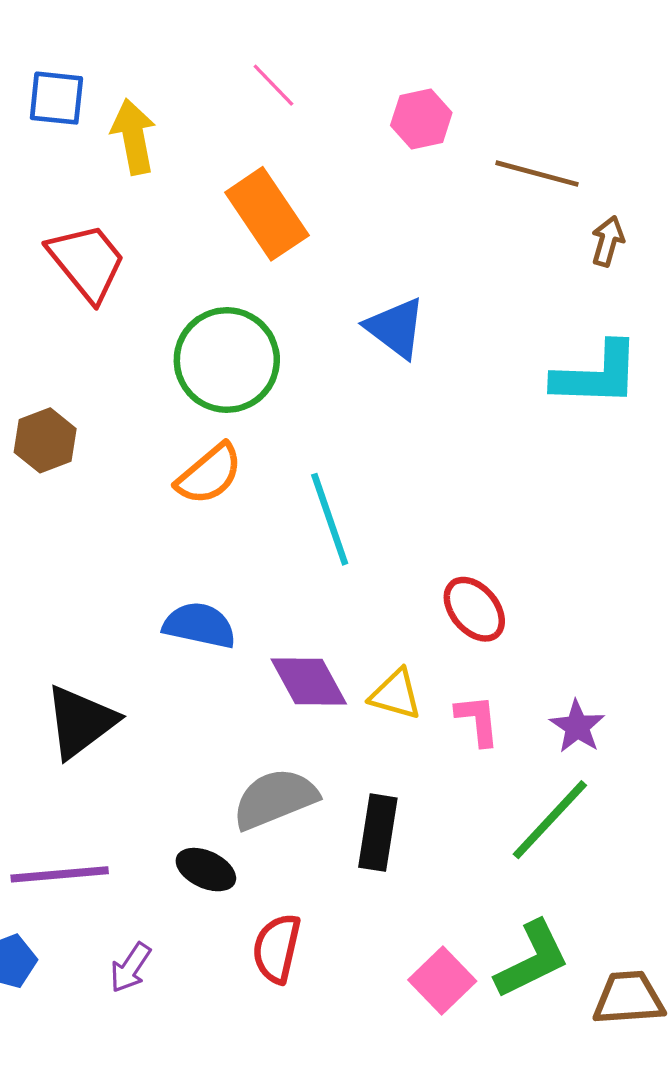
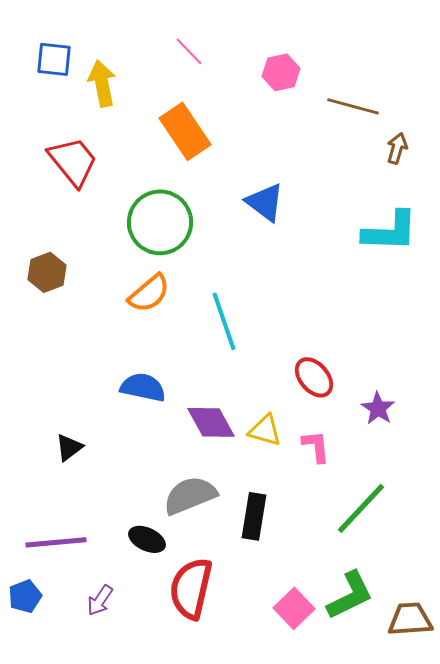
black triangle: (81, 722) -> (69, 447), size x0.6
purple star: (577, 727) -> (378, 408), moved
red semicircle: (277, 948) -> (191, 588), size x1.4

